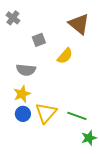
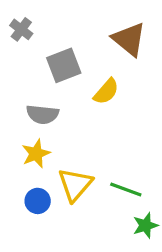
gray square: (39, 40) -> (64, 65), size x1.5
blue circle: (23, 114) -> (38, 201), moved

